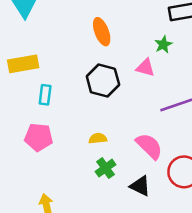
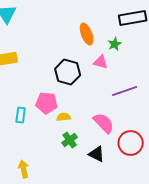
orange ellipse: (102, 32) -> (87, 34), moved
cyan rectangle: (45, 95) -> (21, 115), moved
pink pentagon: (39, 137) -> (47, 103), moved

